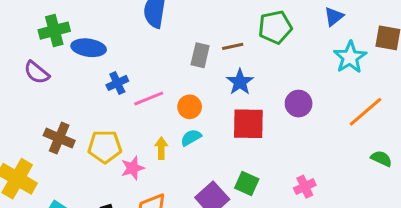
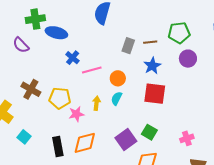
blue cross: (117, 83) -> (73, 58), turned -32
purple circle: (299, 104) -> (188, 59), moved
cyan semicircle: (191, 138) -> (116, 98), turned -40

